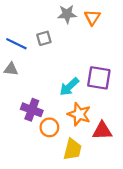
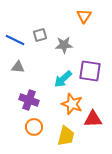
gray star: (67, 14) -> (64, 45), moved
gray triangle: (11, 69) -> (18, 67), moved
orange circle: (49, 127) -> (34, 127), moved

